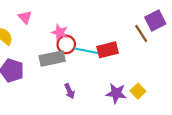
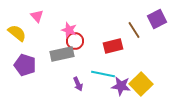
brown line: (141, 34) -> (134, 30), moved
cyan line: (87, 51) -> (103, 74), moved
yellow square: (138, 91) -> (141, 84), size x1.6

